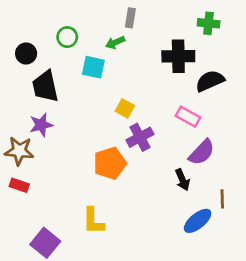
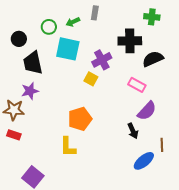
green arrow: (115, 43) -> (73, 22), moved
cyan square: (93, 67) -> (68, 49), size x1.4
purple cross: (140, 137) -> (102, 60), moved
yellow L-shape: (93, 221) -> (68, 147), moved

